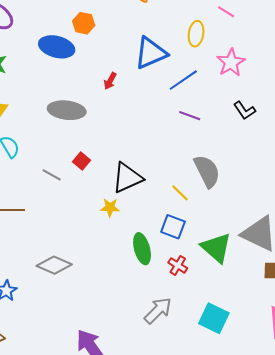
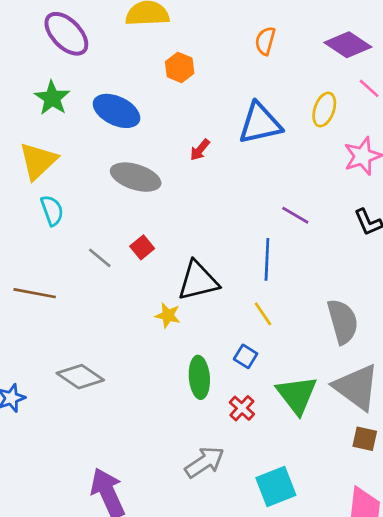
blue ellipse: (57, 47) -> (117, 111), moved
blue line: (183, 80) -> (267, 259), moved, turned -64
gray semicircle: (207, 171) -> (343, 322), moved
blue square: (173, 227) -> (246, 356), size x0.7
cyan square: (214, 318) -> (276, 486), turned 32

